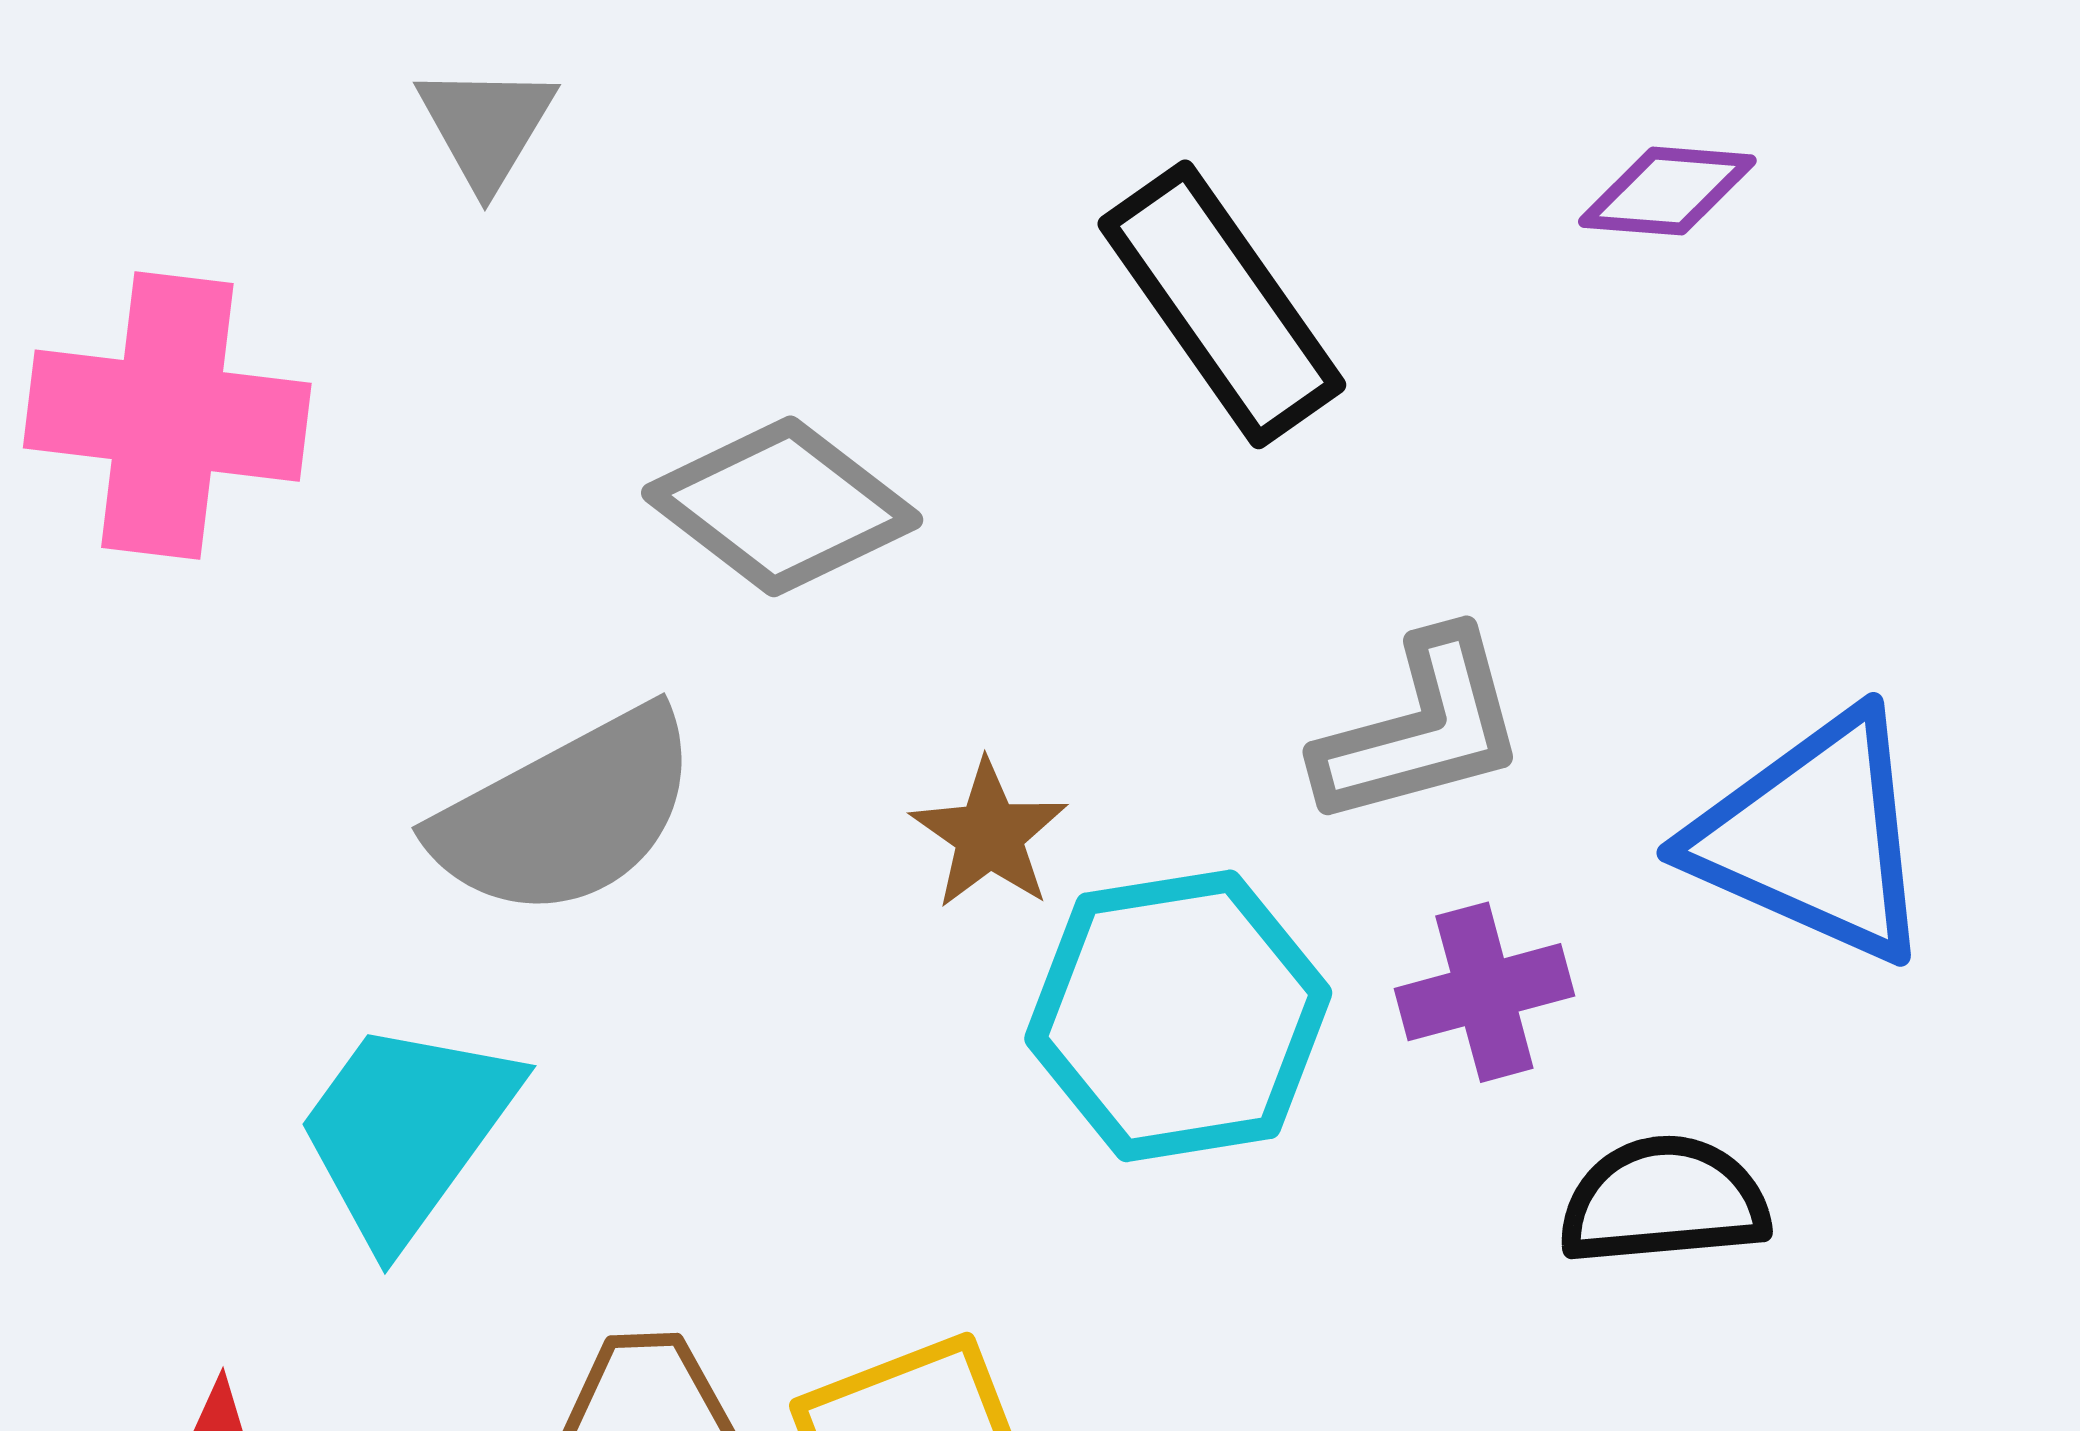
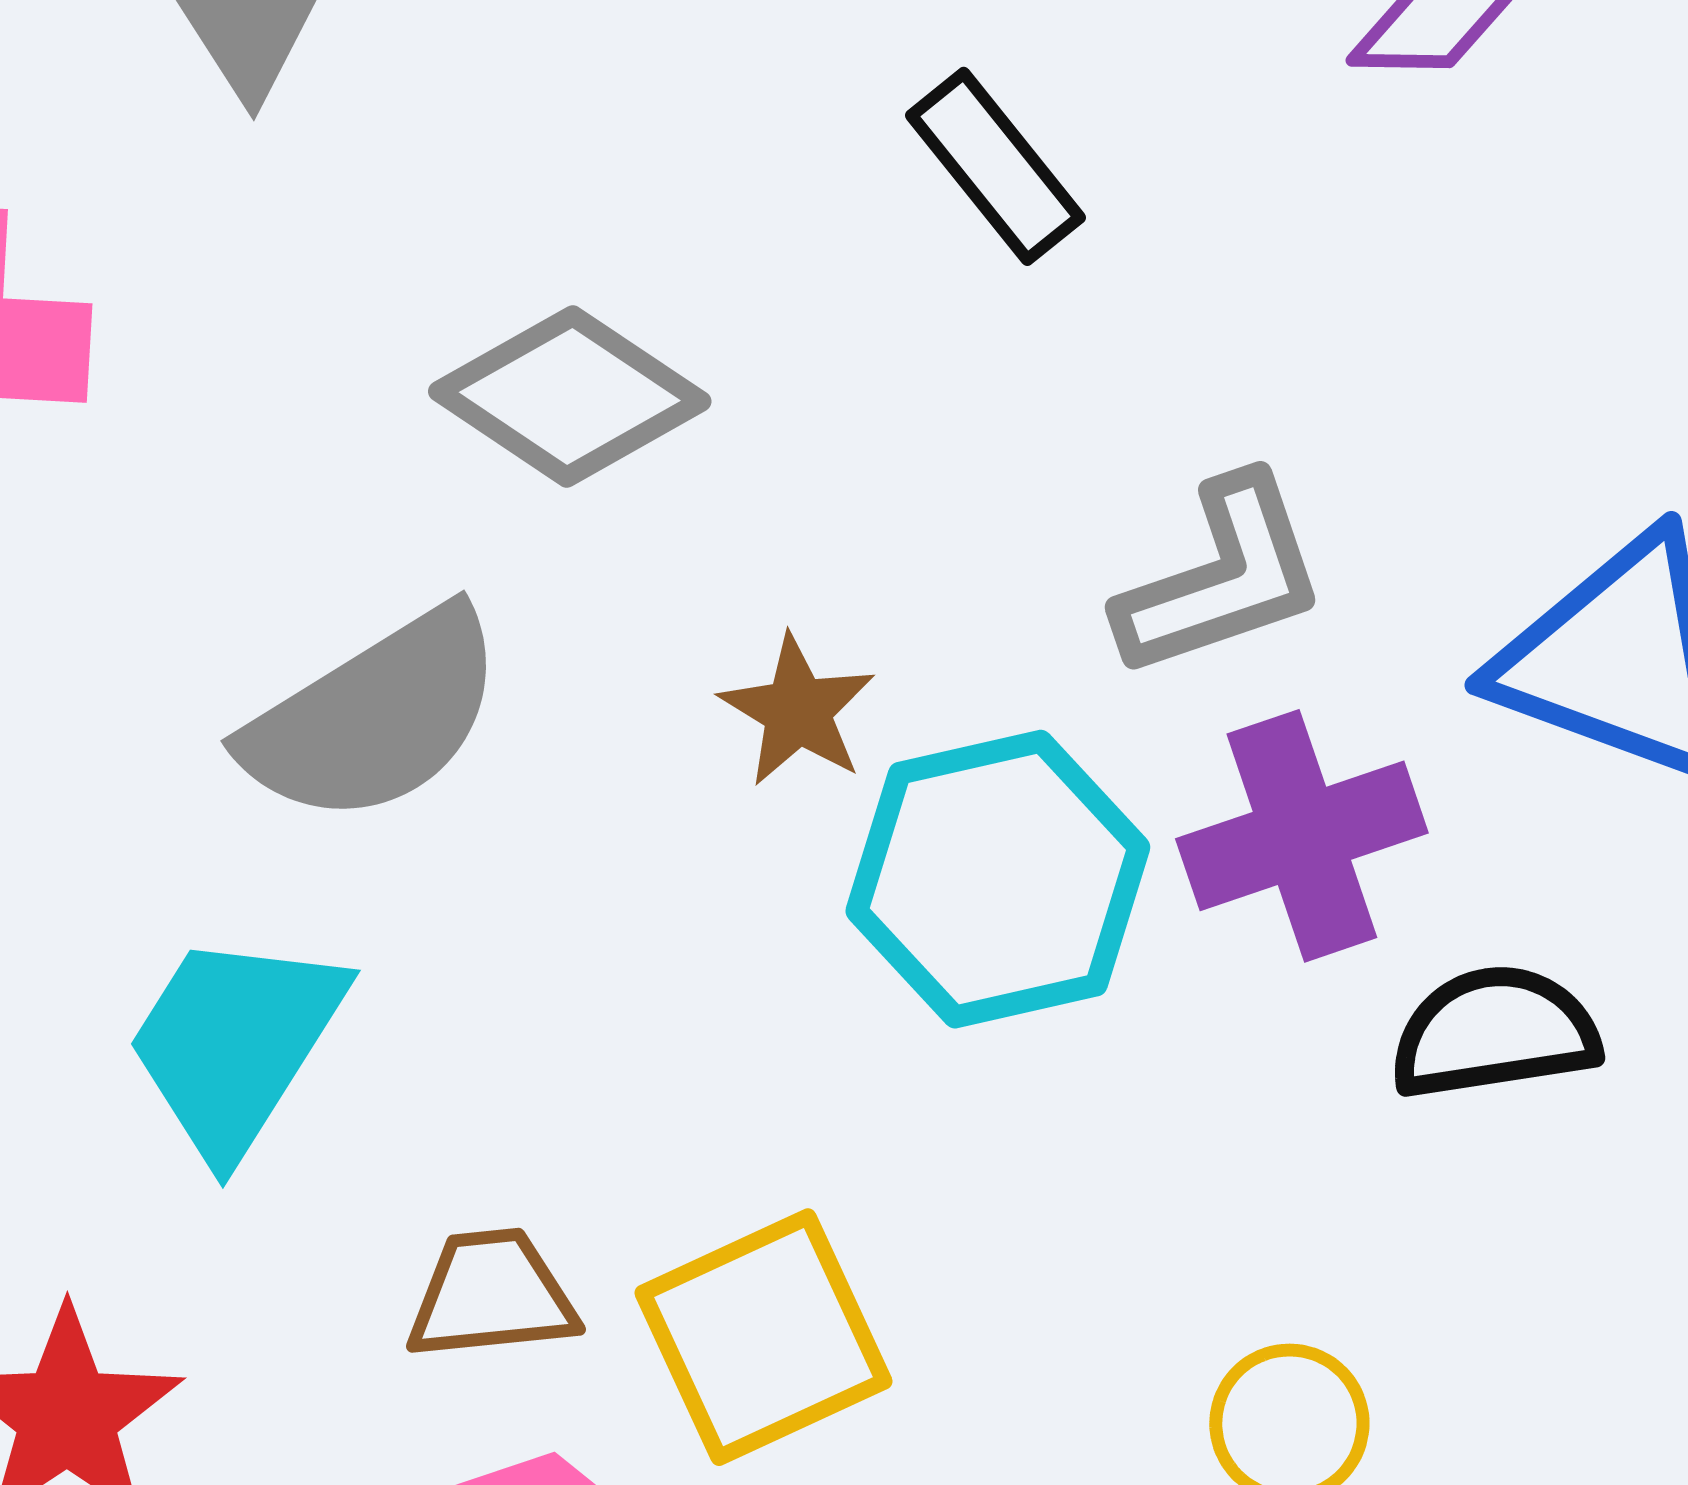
black rectangle: (1222, 304) -> (995, 166), size x0.7
purple cross: (1484, 992) -> (1302, 836), size x1.4

